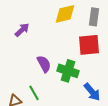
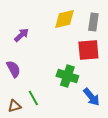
purple semicircle: (44, 64) -> (13, 69), moved

